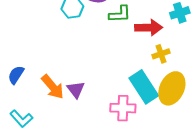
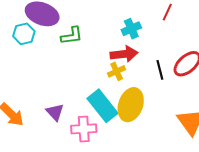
red arrow: (149, 28) -> (124, 54), moved
purple triangle: (76, 90) -> (55, 112), moved

